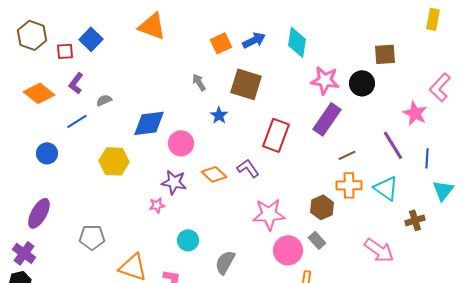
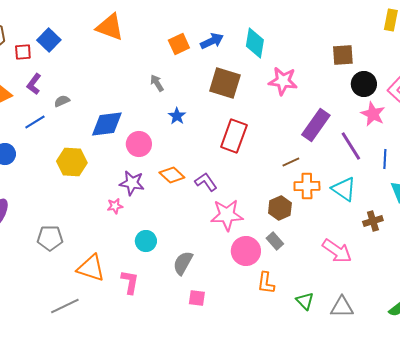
black circle: (362, 83) -> (364, 84), moved
brown square: (246, 84) -> (225, 83), moved
purple rectangle: (327, 119) -> (316, 125), moved
brown line: (347, 155) -> (291, 162), moved
purple L-shape: (248, 168) -> (206, 182), moved

